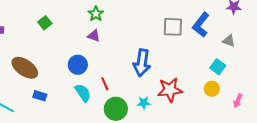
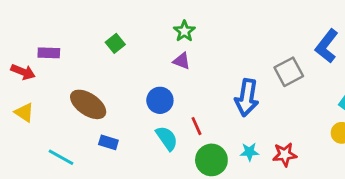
gray square: (173, 27) -> (289, 72), moved, turned -30
red star: (170, 90) -> (285, 155), moved, size x0.7

